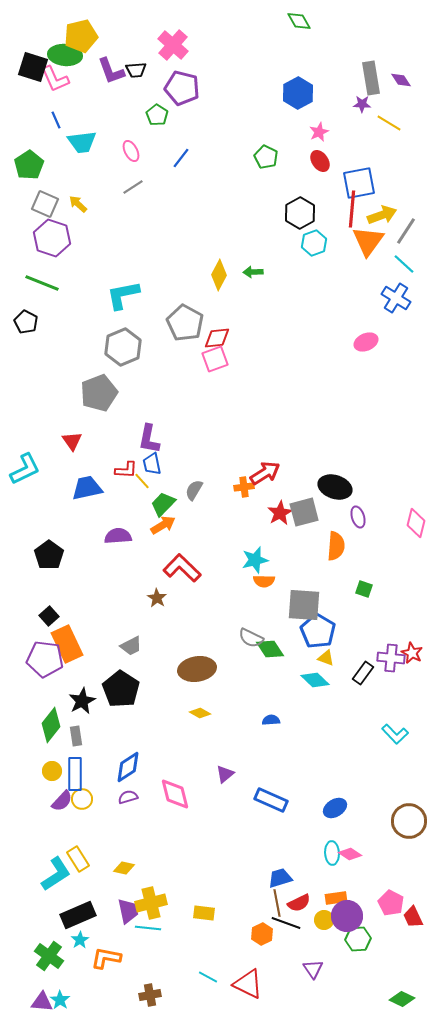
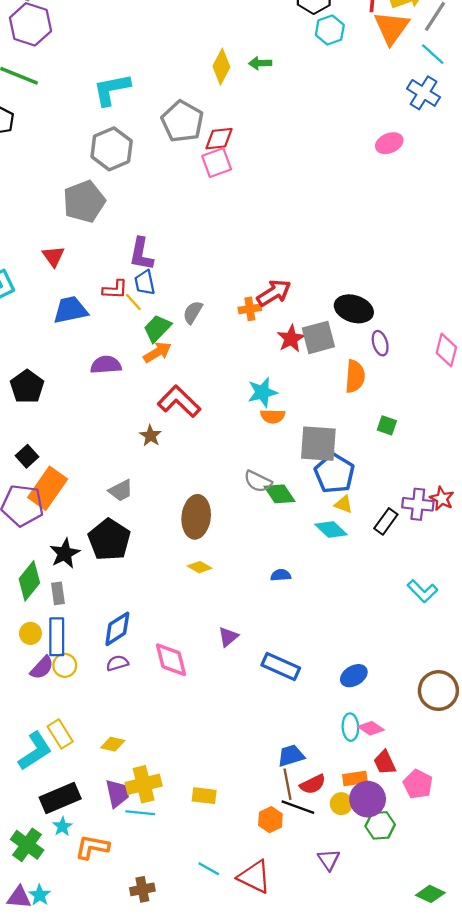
orange rectangle: (67, 644) -> (48, 488), turned 60
brown ellipse: (197, 669) -> (196, 517), turned -75
red trapezoid: (413, 917) -> (385, 763), moved

